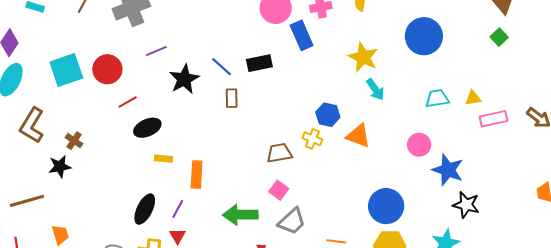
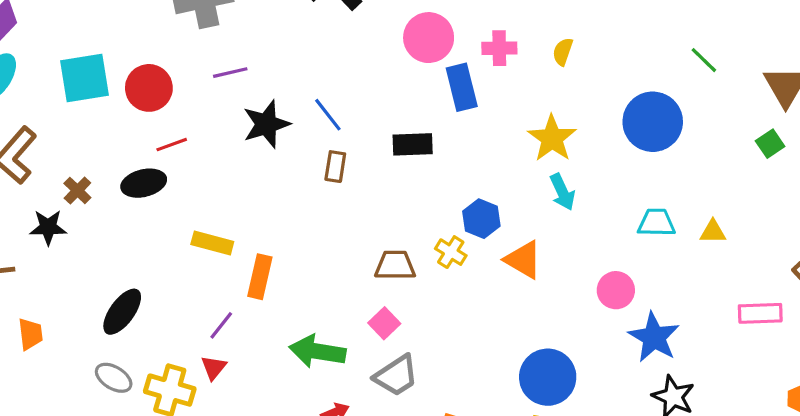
black rectangle: (259, 63) -> (413, 144), moved
pink rectangle: (494, 119) -> (760, 313), moved
black ellipse: (147, 128) -> (144, 183), moved
yellow rectangle: (163, 159) -> (212, 243), size x1.4
black ellipse: (145, 209) -> (122, 312), moved

